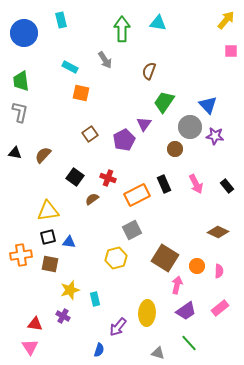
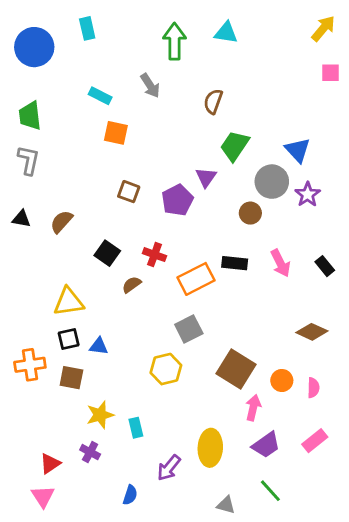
brown square: (90, 134) -> (129, 192), turned -35
purple star: (215, 136) -> (308, 194), turned 30
black rectangle: (164, 184) -> (235, 263), turned -60
red triangle: (35, 324) -> (50, 464), turned -42
blue semicircle: (99, 350) -> (130, 495), moved

